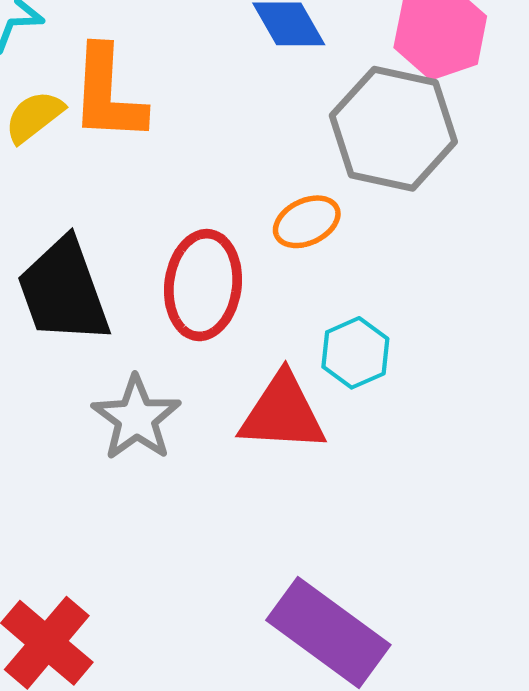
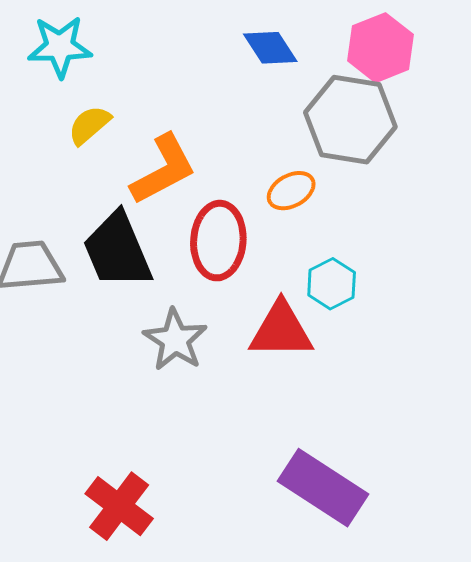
orange L-shape: (108, 94) -> (163, 169), moved, turned -118

